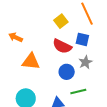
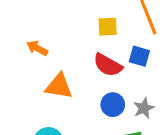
yellow square: (61, 21) -> (108, 27), turned 32
gray star: (85, 62) -> (144, 108), moved

